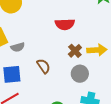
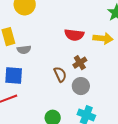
yellow arrow: (97, 50) -> (103, 38), moved
brown semicircle: (43, 66) -> (60, 74), moved

